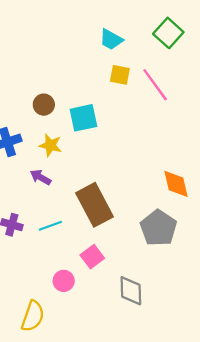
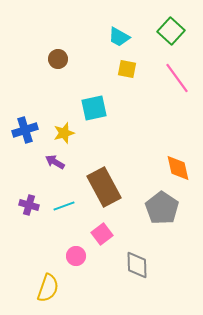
pink line: (155, 85) -> (177, 78), moved
brown circle: (44, 105) -> (58, 59), moved
yellow star: (50, 145) -> (64, 133), turned -30

